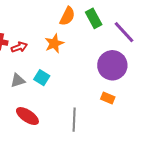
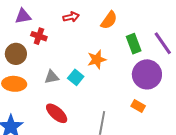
green rectangle: (94, 18) -> (134, 44), moved
orange star: (54, 43) -> (97, 60), moved
red arrow: (19, 47) -> (71, 17), moved

